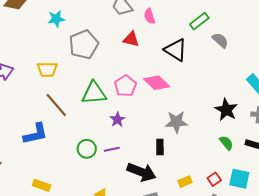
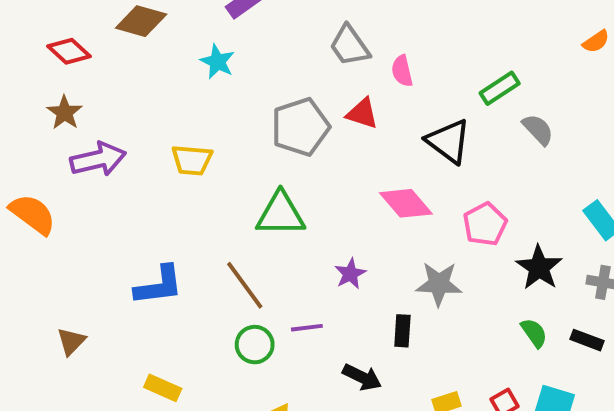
cyan star: (56, 19) -> (217, 62), turned 30
gray pentagon: (84, 44) -> (300, 127), moved
pink pentagon: (125, 86) -> (485, 224), moved
brown line: (56, 105) -> (245, 285), moved
purple star: (117, 120) -> (350, 274), moved
green circle: (87, 149) -> (255, 345), moved
black arrow: (141, 172) -> (362, 377), size x0.7

